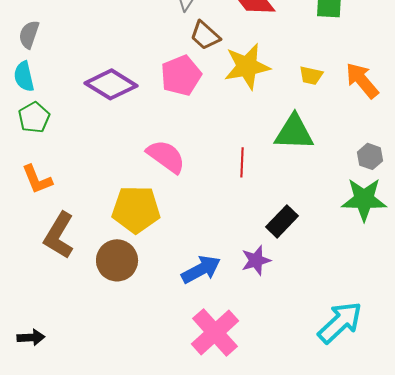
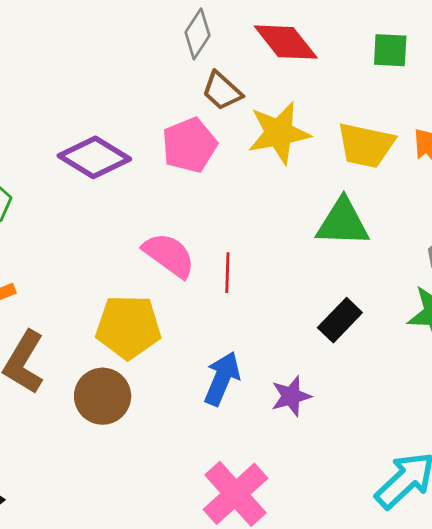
yellow trapezoid: (311, 75) -> (366, 145), size x1.8
red line: (242, 162) -> (227, 273), moved
black rectangle: (282, 221) -> (340, 320), moved
blue arrow: (201, 269) -> (222, 379), moved, turned -39

